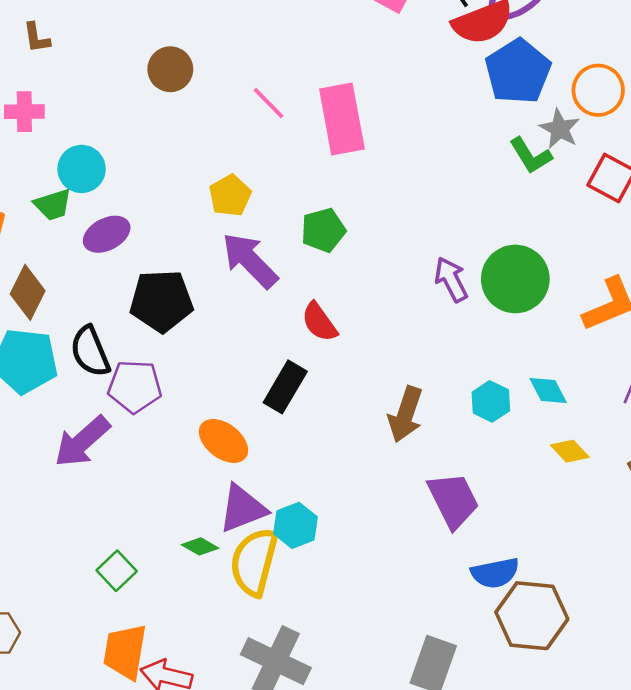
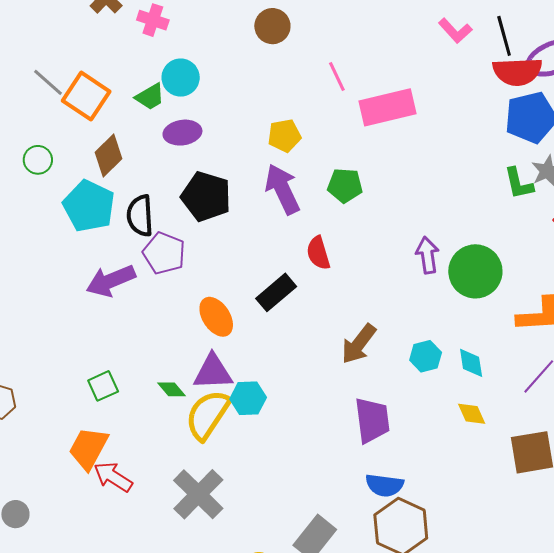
pink rectangle: (342, 119) -> (388, 107), turned 68
green trapezoid: (53, 205) -> (150, 97), turned -32

